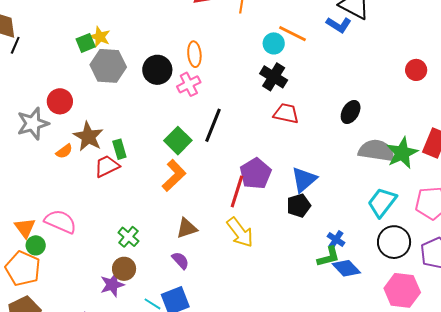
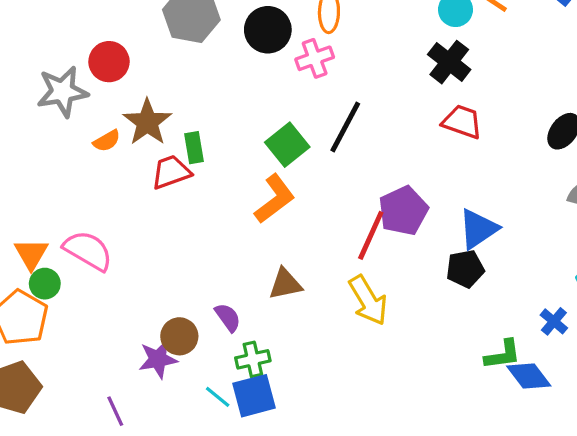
green cross: (128, 237) -> (253, 359), moved, turned 30
blue cross: (336, 239) -> (554, 321), moved
purple semicircle: (180, 260) -> (228, 317), moved

